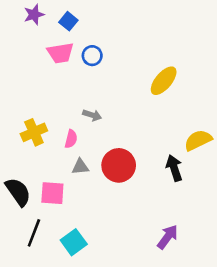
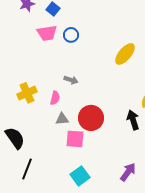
pink square: (52, 193) -> (75, 139), moved
cyan square: (74, 242) -> (80, 176), moved

